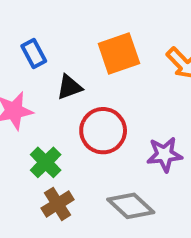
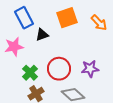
blue rectangle: (34, 53) -> (24, 18), size x1.5
red circle: (103, 131) -> (59, 69), moved

